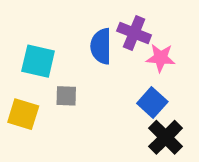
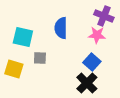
purple cross: (134, 33) -> (104, 16), moved
black cross: (166, 137) -> (87, 83), moved

